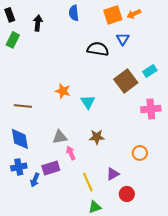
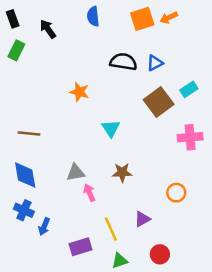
black arrow: (38, 23) -> (48, 29), turned -42
blue triangle: (123, 39) -> (155, 63), moved, turned 32
orange star: (63, 91) -> (79, 92), moved
blue cross: (19, 167) -> (24, 210), turned 35
purple rectangle: (51, 168) -> (81, 247), moved
red circle: (127, 194) -> (160, 254), moved

